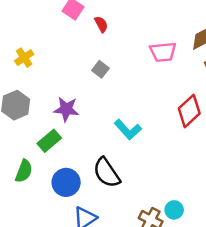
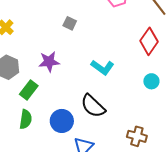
green rectangle: (49, 141) -> (29, 90), moved
cyan circle: (174, 210) -> (151, 81), moved

